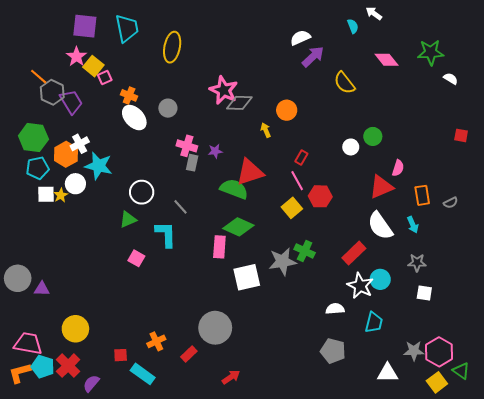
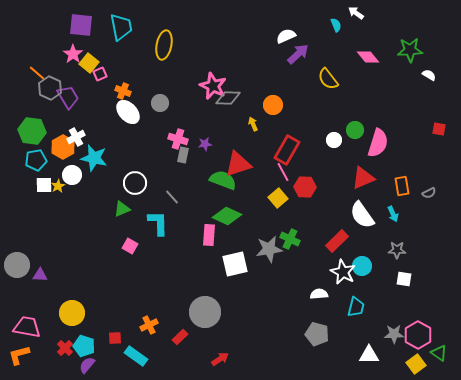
red rectangle: (301, 157) -> (287, 150), size x2.0
pink semicircle: (398, 168) -> (378, 143), moved, size x1.8
red cross: (68, 366) -> (65, 348), size x0.7
cyan pentagon: (43, 367) -> (84, 346), moved

